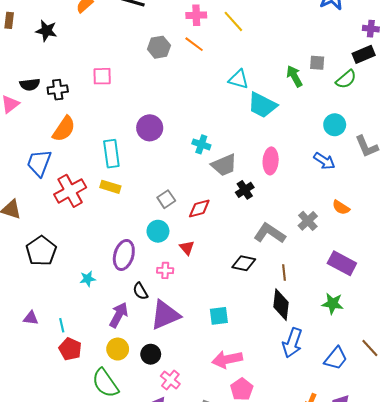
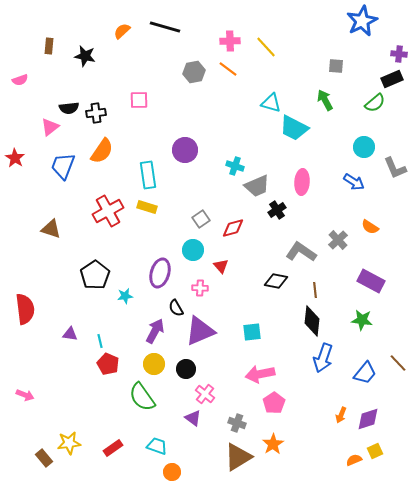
gray square: (317, 63) -> (336, 66), moved
blue trapezoid: (39, 163) -> (63, 166), moved
black pentagon: (41, 251) -> (95, 275), moved

